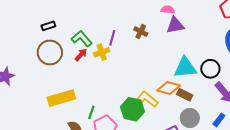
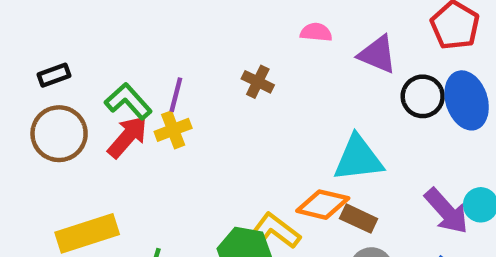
purple triangle: (175, 25) -> (377, 54), moved, turned 36
purple line: (112, 38) -> (176, 95), moved
red arrow: (81, 55) -> (128, 137), size x1.5
black circle: (210, 69) -> (423, 96), moved

